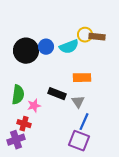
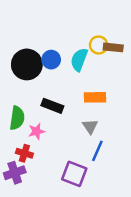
cyan semicircle: (69, 47) -> (79, 60), turned 132
black rectangle: (57, 94) -> (52, 106), moved
purple square: (79, 141) -> (74, 174), moved

